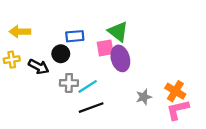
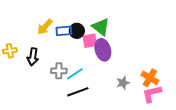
yellow arrow: (20, 32) -> (45, 27), moved, turned -48
black circle: (61, 54) -> (77, 31), moved
black arrow: (39, 67) -> (33, 57), turned 72

